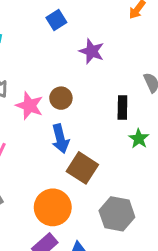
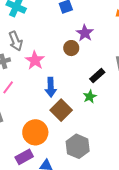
brown circle: (61, 98) -> (71, 48), moved
black rectangle: (122, 108) -> (97, 76), turned 35
green star: (139, 139) -> (90, 97), moved

